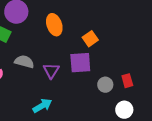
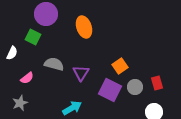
orange square: (90, 39) -> (120, 66), moved
purple square: (80, 63) -> (110, 90), moved, turned 30

